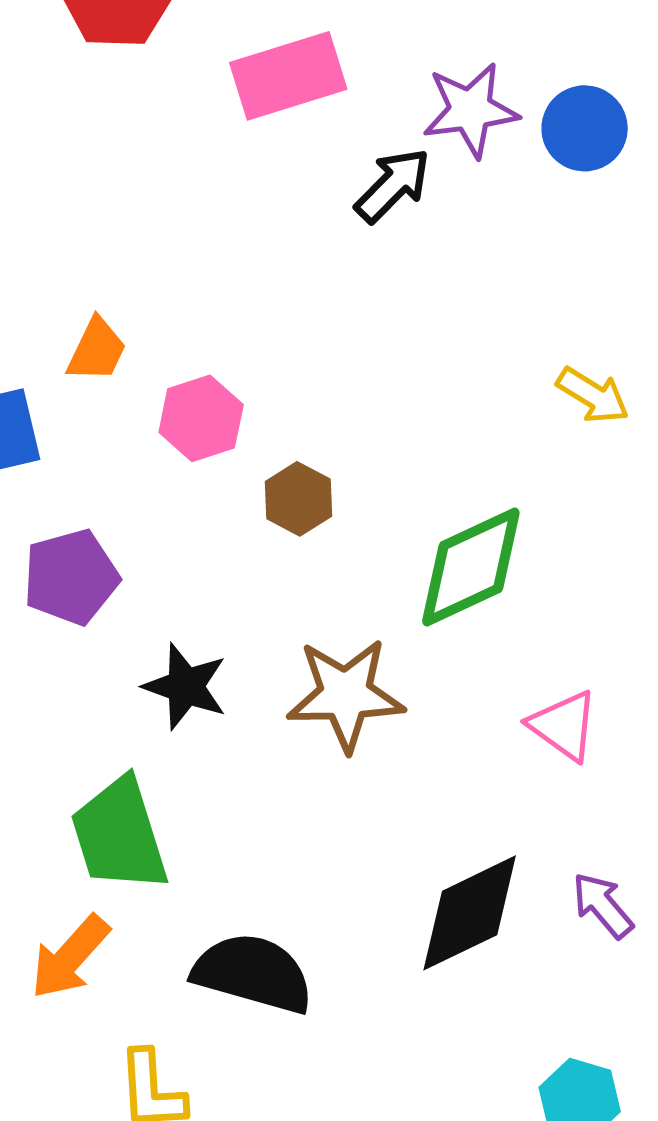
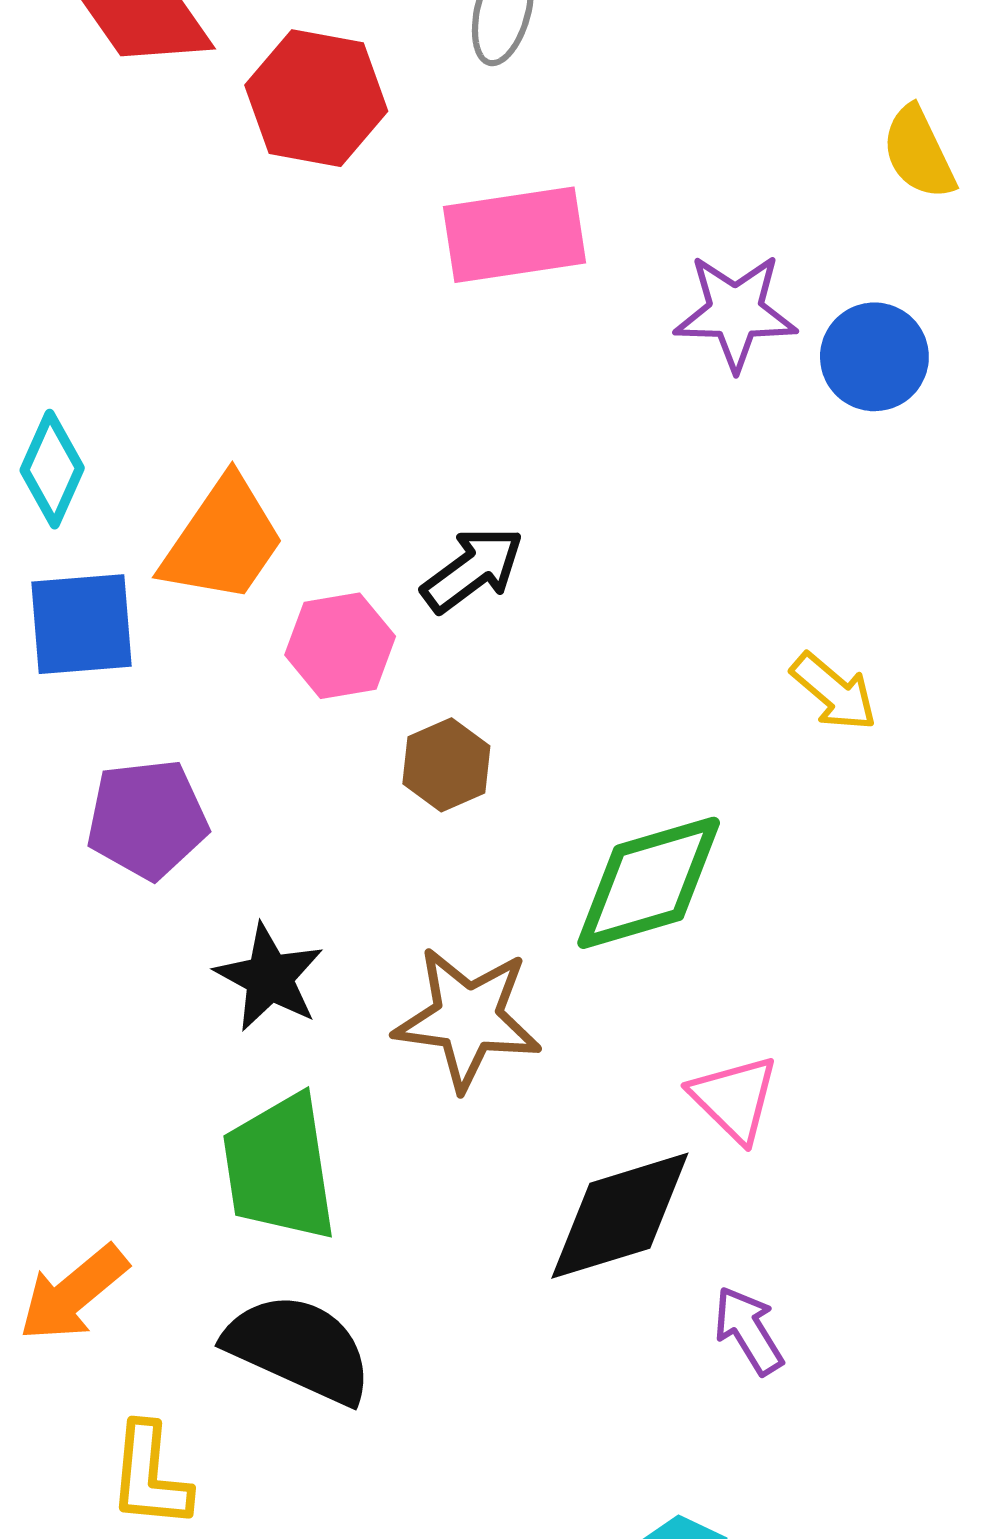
black arrow: (393, 185) -> (473, 570), moved
orange trapezoid: (97, 350) -> (223, 540), size x1.6
green trapezoid: (119, 835) -> (280, 1168), moved
black diamond: (470, 913) -> (620, 1216), moved

